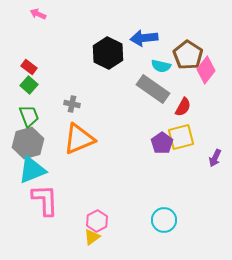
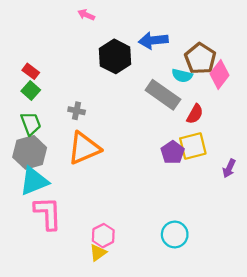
pink arrow: (38, 14) -> (86, 15), moved
cyan semicircle: (161, 66) -> (182, 76), moved

